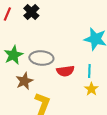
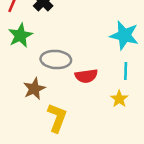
green star: (13, 55) -> (20, 35), moved
cyan line: (89, 71) -> (126, 71), moved

